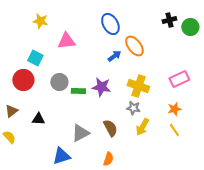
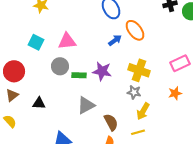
pink triangle: (66, 41) -> (67, 41), moved
red circle: (23, 80) -> (14, 71), moved
brown semicircle: (110, 128) -> (111, 122), moved
yellow line: (174, 130) -> (138, 132), moved, turned -72
gray triangle: (80, 133) -> (86, 105), moved

